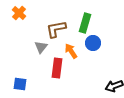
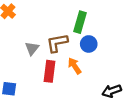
brown L-shape: (56, 29) -> (57, 43), moved
orange arrow: (71, 51) -> (75, 66), moved

